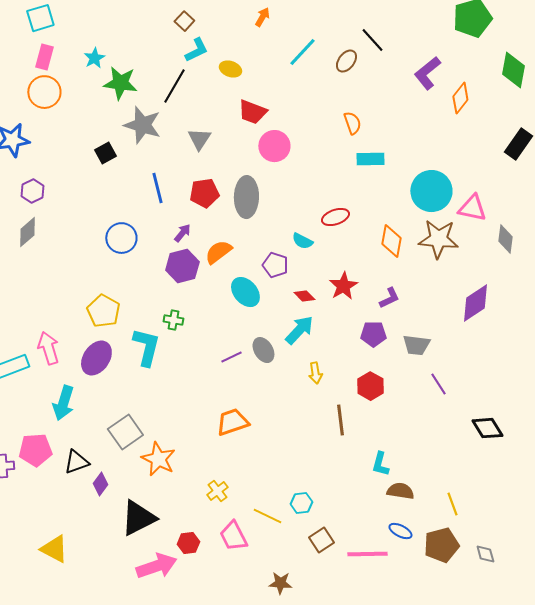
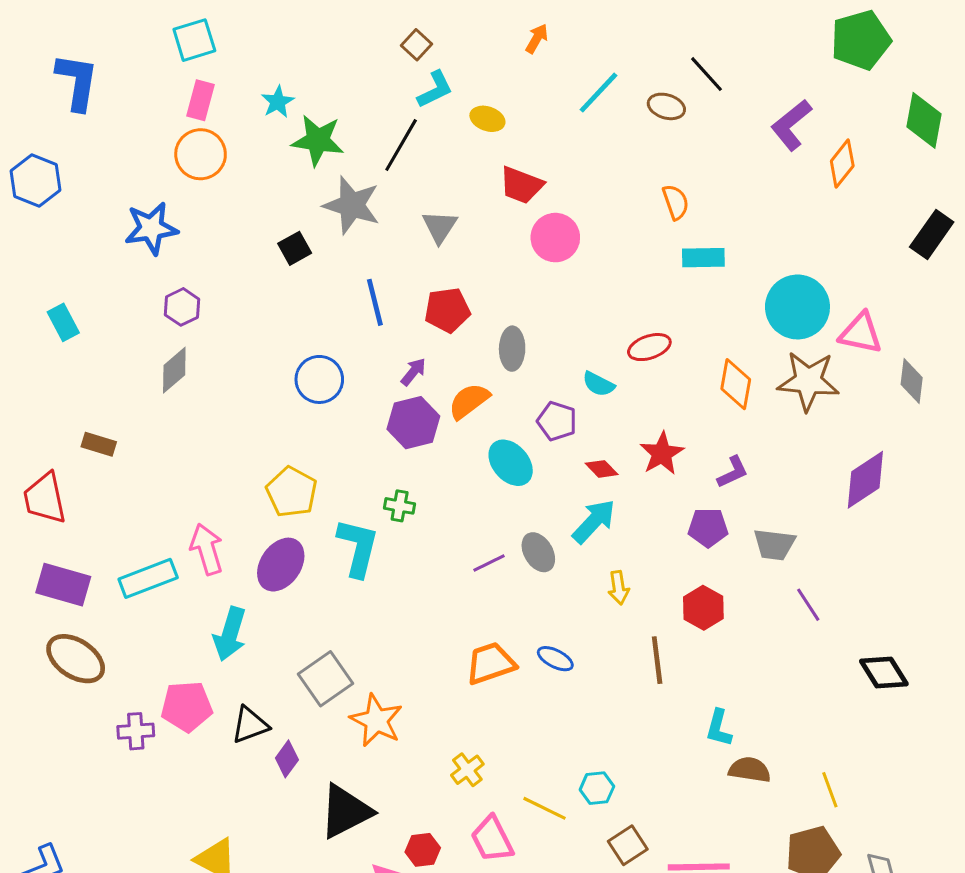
brown ellipse: (346, 61) -> (666, 106), turned 70
gray ellipse: (246, 197) -> (512, 349), moved, size x0.7
blue ellipse: (400, 531) -> (555, 659), moved

